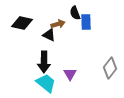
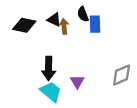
brown arrow: (58, 24) -> (64, 26), turned -80
black triangle: (49, 35) -> (54, 20), moved
gray diamond: (110, 68) -> (122, 75), turned 30

